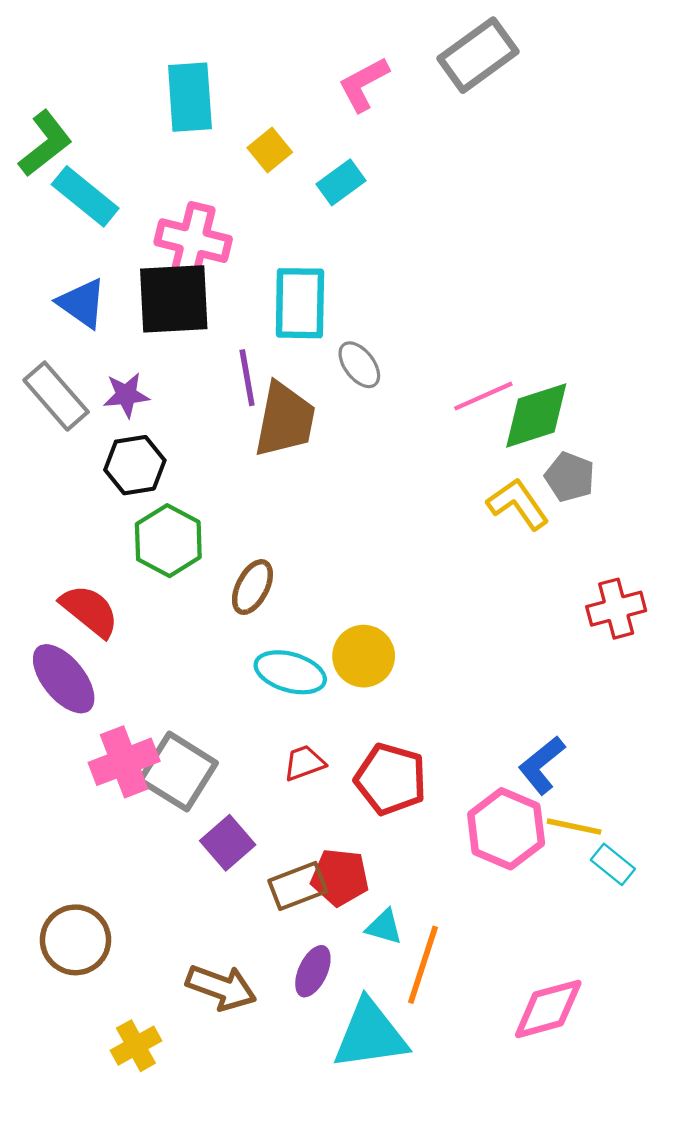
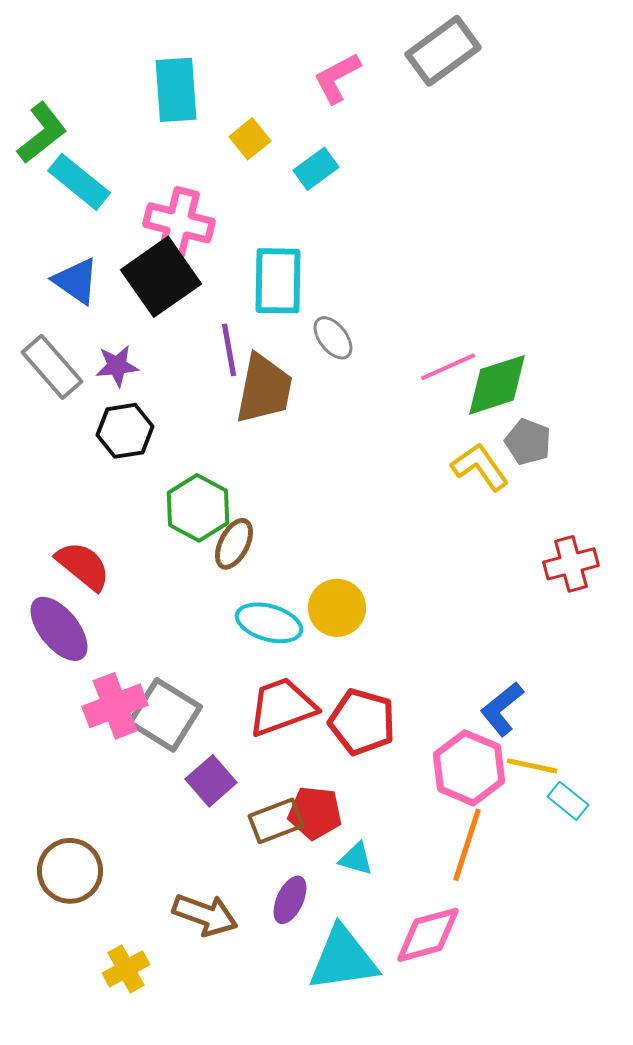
black square: (174, 299) -> (161, 277), turned -32
green hexagon: (168, 541) -> (198, 508), moved
red trapezoid: (304, 763) -> (282, 707), size x1.8
orange line: (423, 965) -> (467, 845), moved
pink diamond: (548, 1009) -> (428, 935), moved

